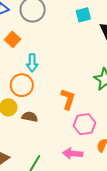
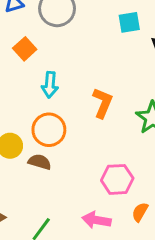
orange circle: (22, 85) -> (49, 130), moved
orange L-shape: (68, 99) -> (103, 103), moved

